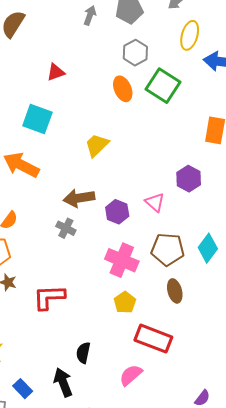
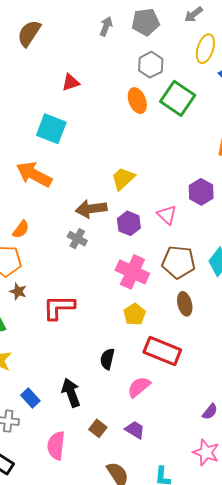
yellow trapezoid: (97, 145) -> (123, 179), moved
black semicircle: (83, 353) -> (107, 359), moved

